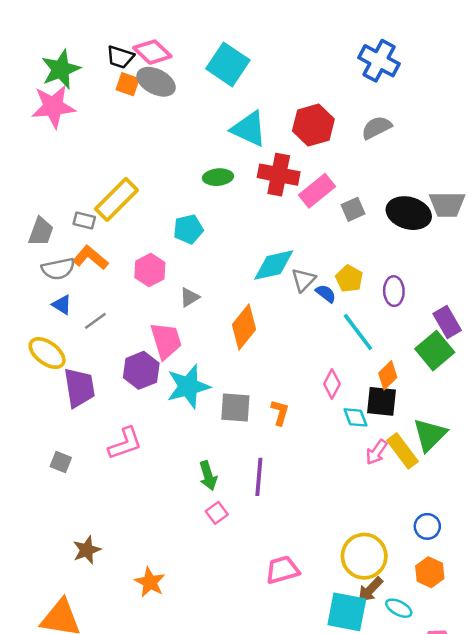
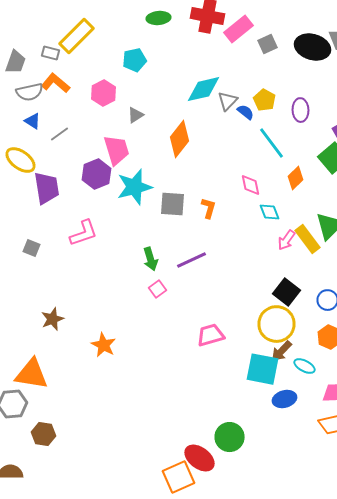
pink diamond: (332, 384) -> (250, 185), turned -40
black square: (381, 401) -> (286, 292), moved, turned 32
purple line: (259, 477) -> (192, 260), turned 60

